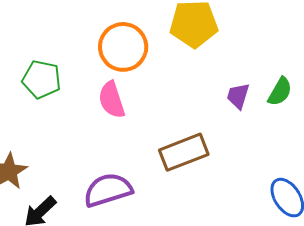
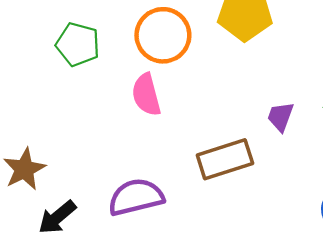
green pentagon: (42, 79) -> (78, 44), moved
purple trapezoid: (238, 96) -> (280, 117), moved

